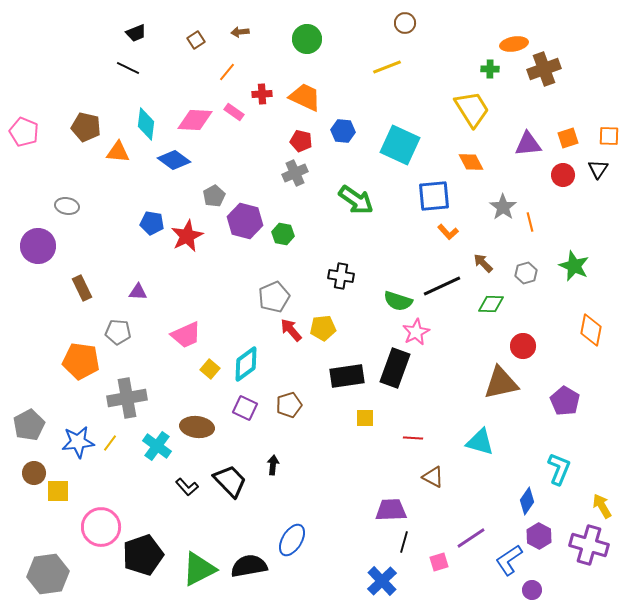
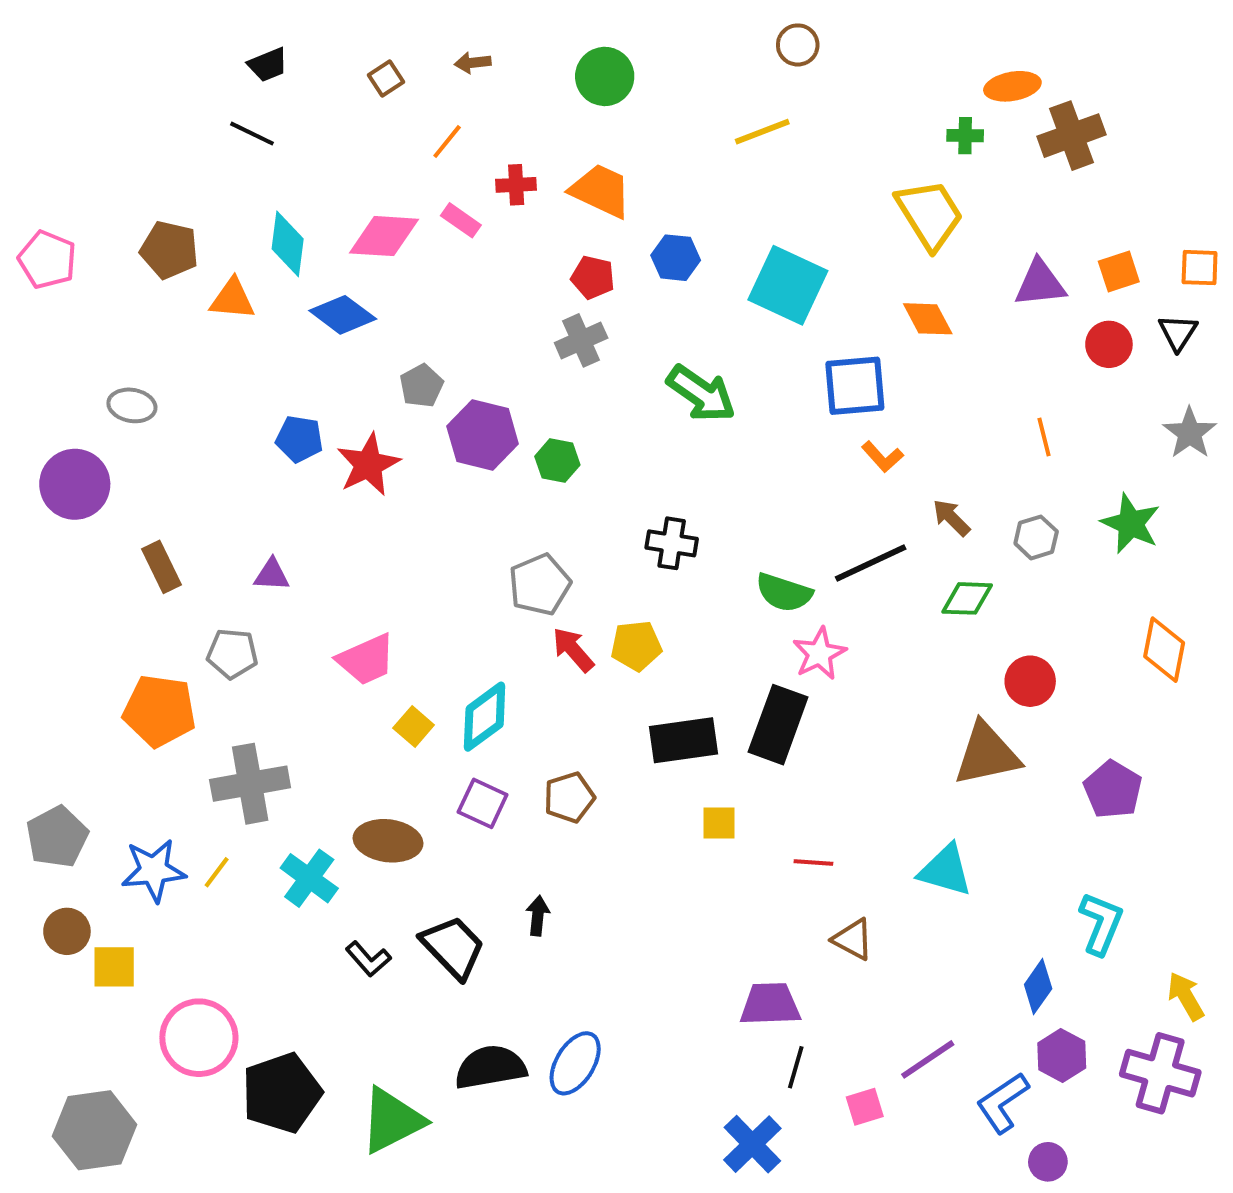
gray star: (503, 207) -> (1190, 433), moved
black semicircle: (249, 566) -> (490, 1067), moved

